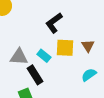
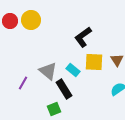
gray triangle: (19, 57) -> (48, 71), turned 36

